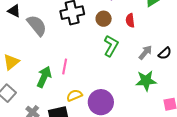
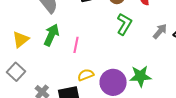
green arrow: (44, 77) -> (51, 35), moved
green star: (146, 81) -> (140, 76), moved

